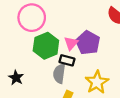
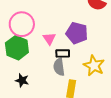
pink triangle: (71, 43) -> (49, 39), moved
green hexagon: (46, 46) -> (17, 48), moved

